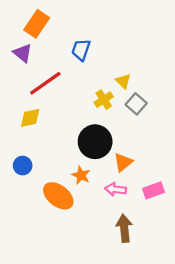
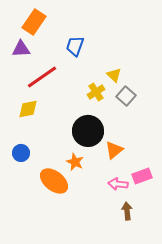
purple triangle: (23, 53) -> (21, 49), turned -42
pink arrow: (116, 189) -> (118, 184), moved
brown arrow: (124, 228) -> (127, 211), moved, size x0.7

